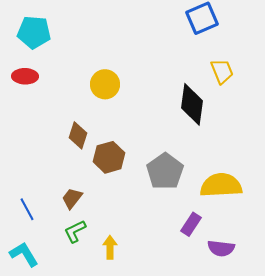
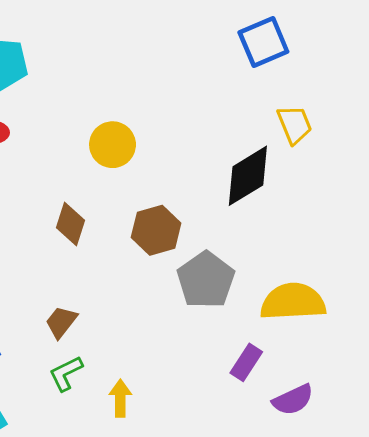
black diamond: (192, 104) -> (248, 176), turned 51
brown hexagon: (109, 157) -> (156, 230), moved
purple semicircle: (221, 248) -> (293, 400), turned -32

